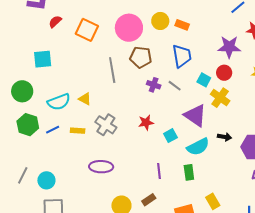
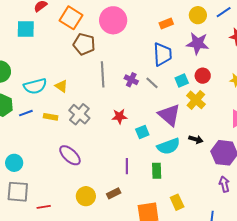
yellow circle: (160, 21) -> (198, 15), moved
orange rectangle: (182, 25) -> (166, 23), turned -48
purple star: (229, 47) -> (198, 43), moved
brown pentagon: (141, 57) -> (84, 44), moved
cyan square: (43, 59) -> (26, 29), moved
gray line: (112, 70) -> (103, 74), moved
cyan square: (204, 80) -> (182, 80), turned 32
purple ellipse: (101, 167) -> (70, 155), turned 35

